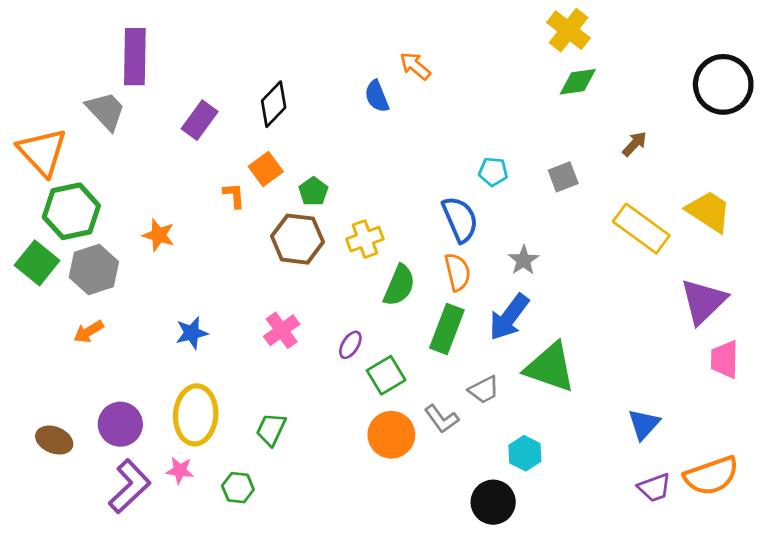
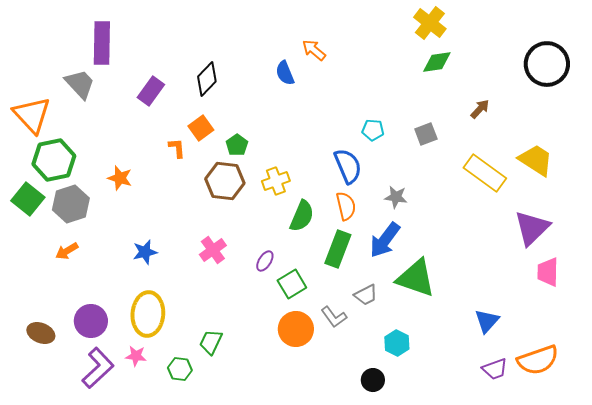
gray star: (524, 260) -> (396, 197), turned -30
green trapezoid: (271, 429) -> (211, 342), moved
black circle: (493, 502) -> (373, 380), size x0.7

